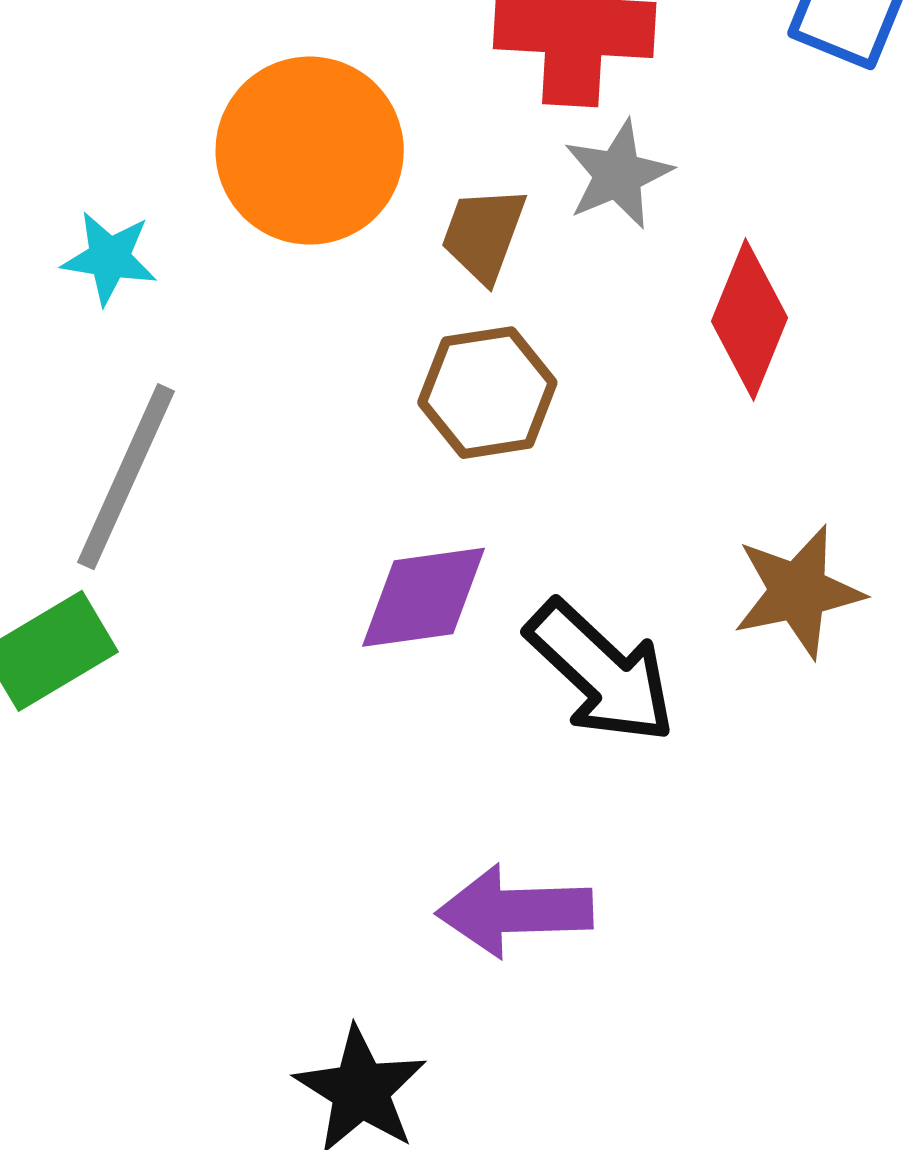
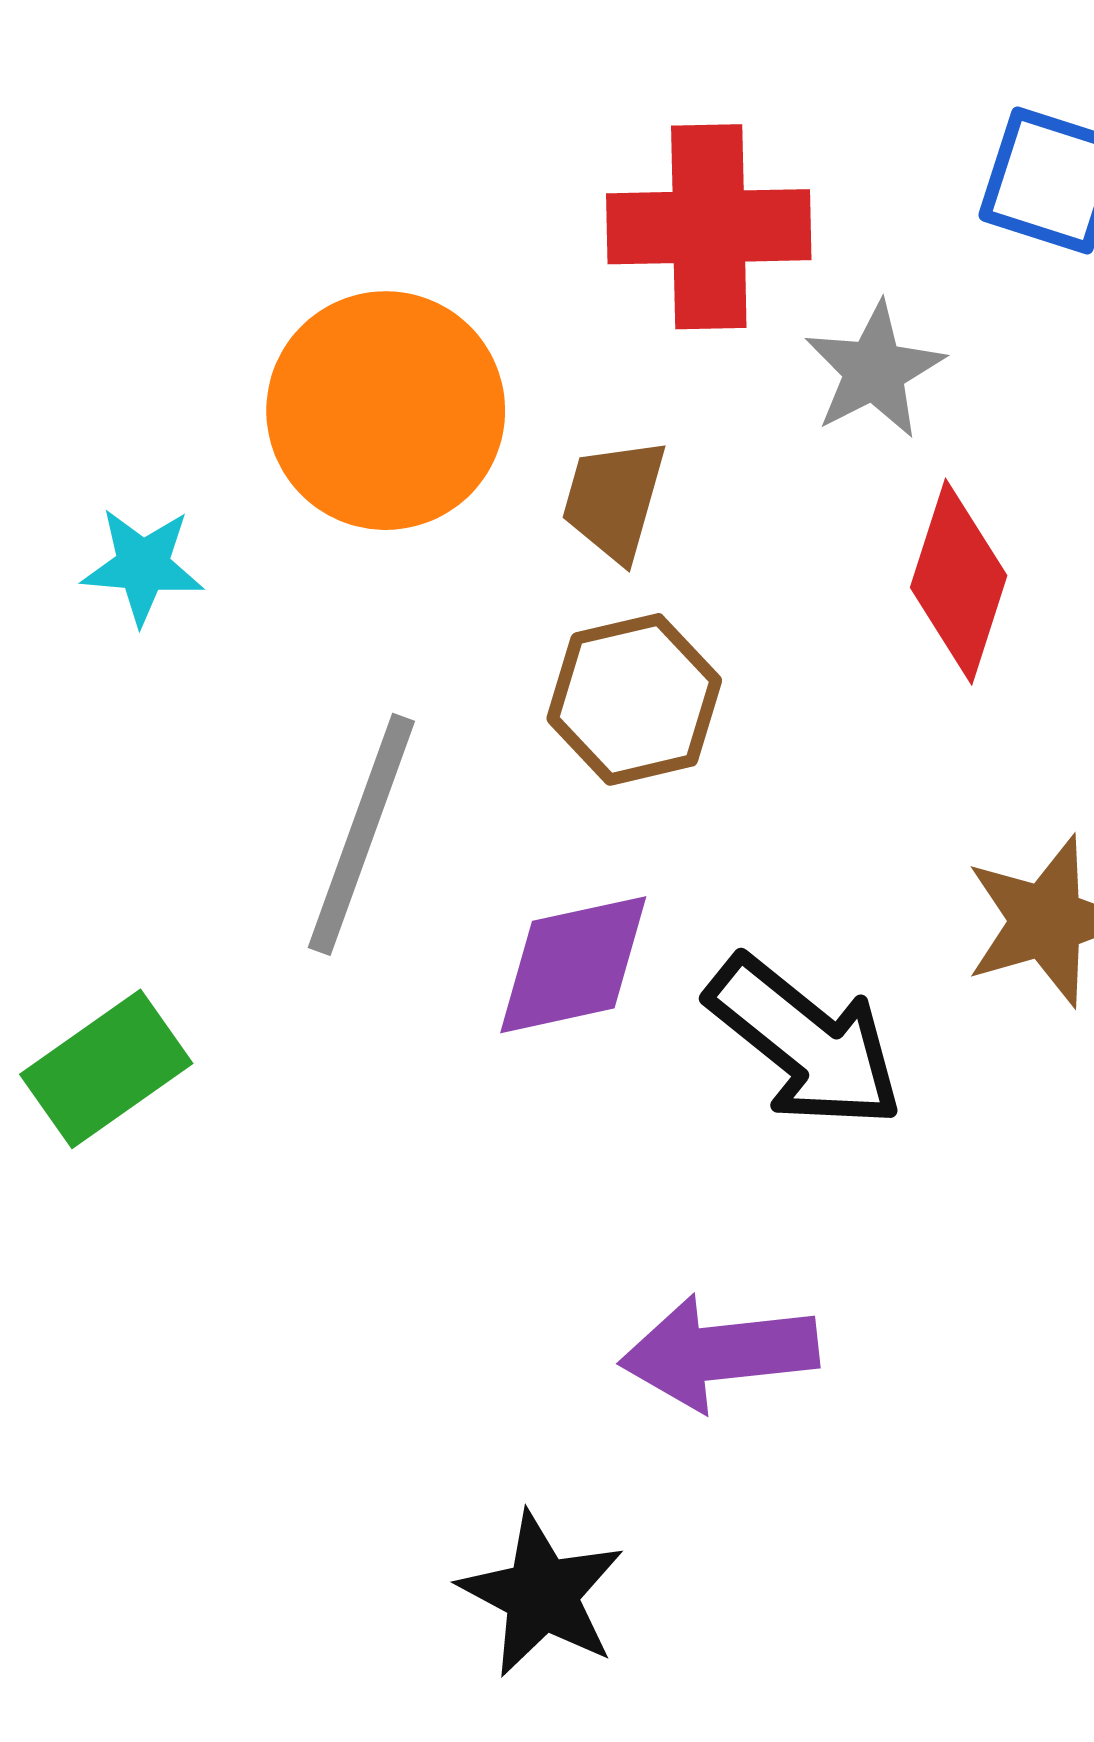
gray star: (618, 174) -> (874, 370), moved
gray line: (126, 477) -> (361, 834), moved

